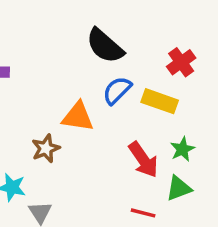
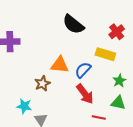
blue semicircle: (117, 90) -> (83, 70), moved
red arrow: (143, 160) -> (85, 94), moved
green triangle: (179, 188) -> (118, 103), turned 35

